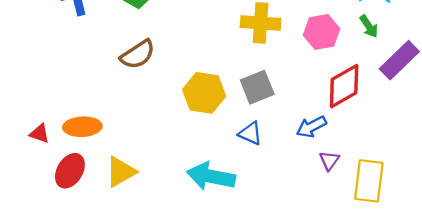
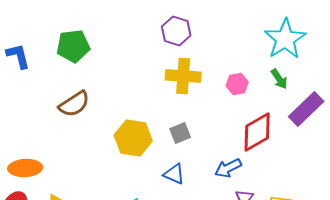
pink hexagon: (321, 32) -> (237, 84), size x0.7
gray square: (257, 87) -> (180, 133), size x0.7

